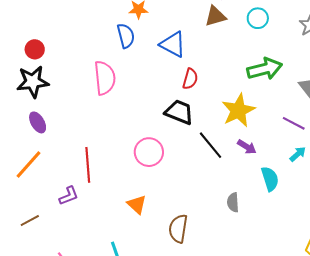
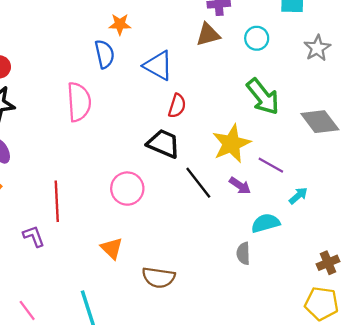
green arrow: (265, 69) -> (263, 97), turned 64
purple line: (294, 123) -> (271, 165), moved
cyan semicircle: (270, 179) -> (266, 223), turned -90
purple L-shape: (69, 196) -> (34, 236), turned -90
gray semicircle: (233, 202) -> (243, 253), moved
brown semicircle: (178, 229) -> (159, 277), turned -92

